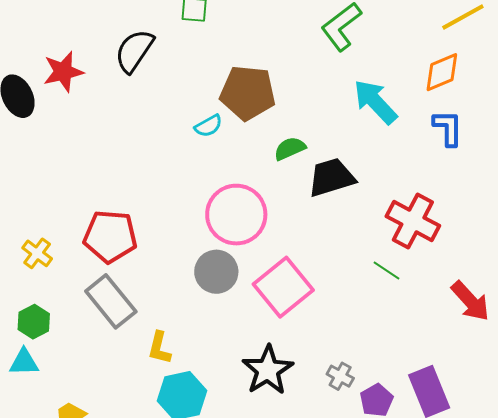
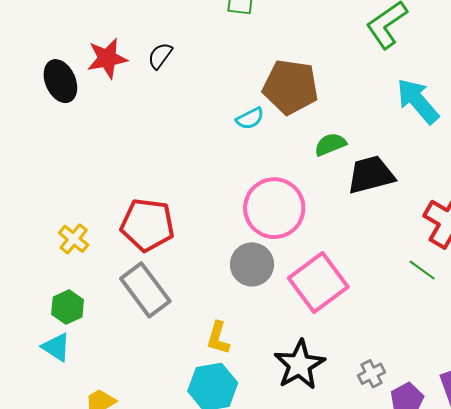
black semicircle: (134, 51) -> (160, 56), moved, size x0.6
yellow L-shape: (159, 348) -> (218, 338), moved
cyan triangle: (24, 362) -> (56, 347), turned 32
gray cross: (340, 376) -> (372, 374), turned 32

